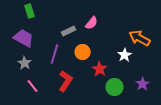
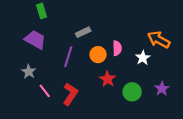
pink semicircle: (92, 23) -> (117, 48), moved, turned -40
gray star: (25, 63) -> (29, 72), moved
red star: (100, 69) -> (108, 79), moved
red L-shape: (66, 81) -> (70, 94), moved

